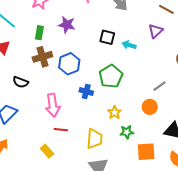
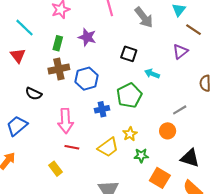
cyan arrow: (129, 45) -> (152, 74), moved
blue cross: (86, 91) -> (102, 109), turned -32
yellow trapezoid: (95, 139) -> (108, 147), moved, turned 45
orange square: (146, 152) -> (160, 178), turned 30

